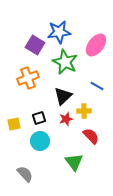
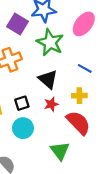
black triangle: (63, 96) -> (48, 79), turned -36
yellow cross: (84, 111) -> (79, 96), moved
red semicircle: (91, 136) -> (78, 123), size x1.4

